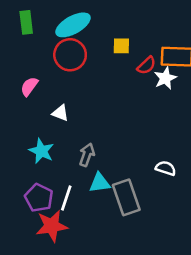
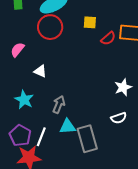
white star: (165, 78) -> (123, 87), moved
white semicircle: (166, 168) -> (119, 118), turned 140

